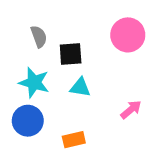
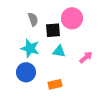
pink circle: (128, 35) -> (72, 18), moved
pink arrow: (131, 110) -> (86, 57), moved

